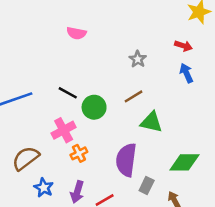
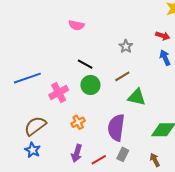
black line: (68, 93) -> (85, 64), moved
pink cross: (64, 130) -> (59, 93), moved
gray rectangle: (147, 185) -> (123, 154), moved
blue star: (44, 188) -> (33, 150), moved

